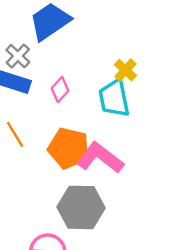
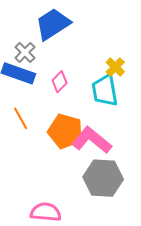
gray hexagon: (81, 207) -> (103, 178), moved

